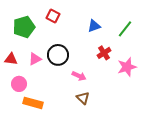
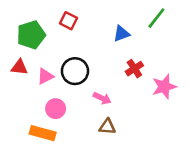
green line: (125, 29) -> (156, 18), moved
red triangle: (11, 59) -> (19, 67), moved
pink circle: (19, 84) -> (56, 109), moved
brown triangle: (83, 98) -> (107, 127), turned -40

